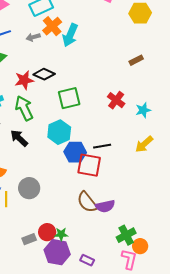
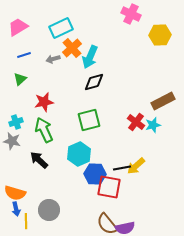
brown rectangle: (136, 60) -> (163, 101), moved, size x1.6
black diamond: (44, 74) -> (94, 82), moved, turned -40
cyan star: (143, 110) -> (153, 125), moved
yellow arrow: (144, 144) -> (136, 166), moved

